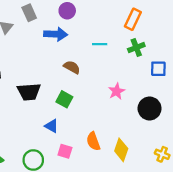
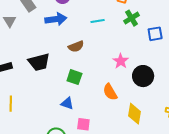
brown semicircle: (72, 67) -> (76, 46), turned 140
black trapezoid: (29, 92) -> (39, 62), moved
black circle: (150, 108) -> (143, 76), moved
orange semicircle: (93, 141) -> (110, 92), moved

